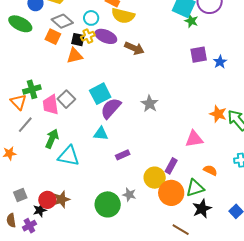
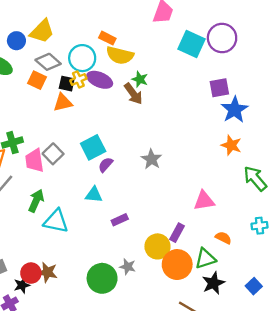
cyan circle: (91, 18) -> (82, 58), size x1.5
green star: (191, 21) -> (140, 79), moved
brown arrow: (134, 48) -> (133, 94), turned 30
purple square: (199, 55) -> (219, 88), moved
blue star: (220, 62) -> (235, 110), size x1.6
purple semicircle: (111, 108) -> (106, 165), size x0.6
orange star: (218, 114) -> (231, 145), moved
brown star: (61, 199) -> (47, 272), turned 30

